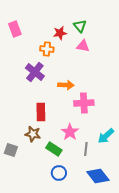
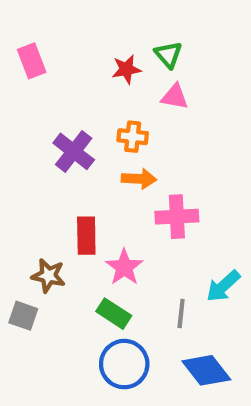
orange cross: (47, 49) -> (133, 137), moved
pink star: (70, 132) -> (124, 267), moved
brown star: (33, 134) -> (48, 276), moved
blue circle: (59, 173) -> (124, 364), size x1.5

